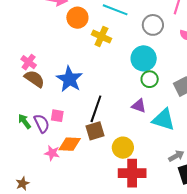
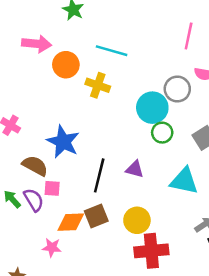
gray circle: (153, 25) -> (177, 89), moved
brown semicircle: (34, 79) -> (35, 166), moved
purple triangle: (139, 106) -> (135, 169), moved
brown square: (95, 131) -> (96, 216), moved
pink star: (52, 153) -> (52, 247), moved

